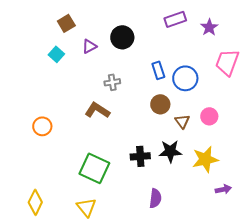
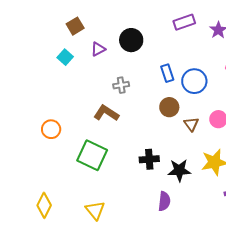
black star: (170, 151) -> (179, 170), moved
green square: (94, 168) -> (92, 155), moved

